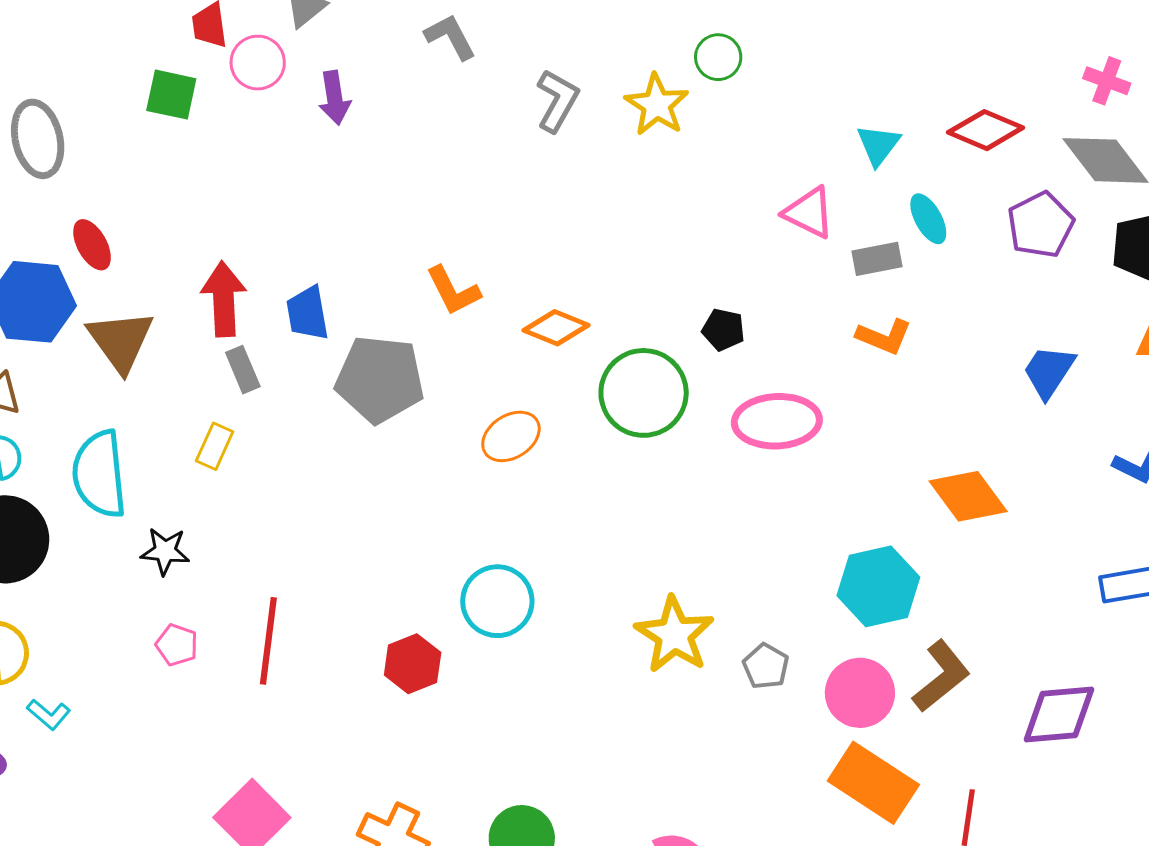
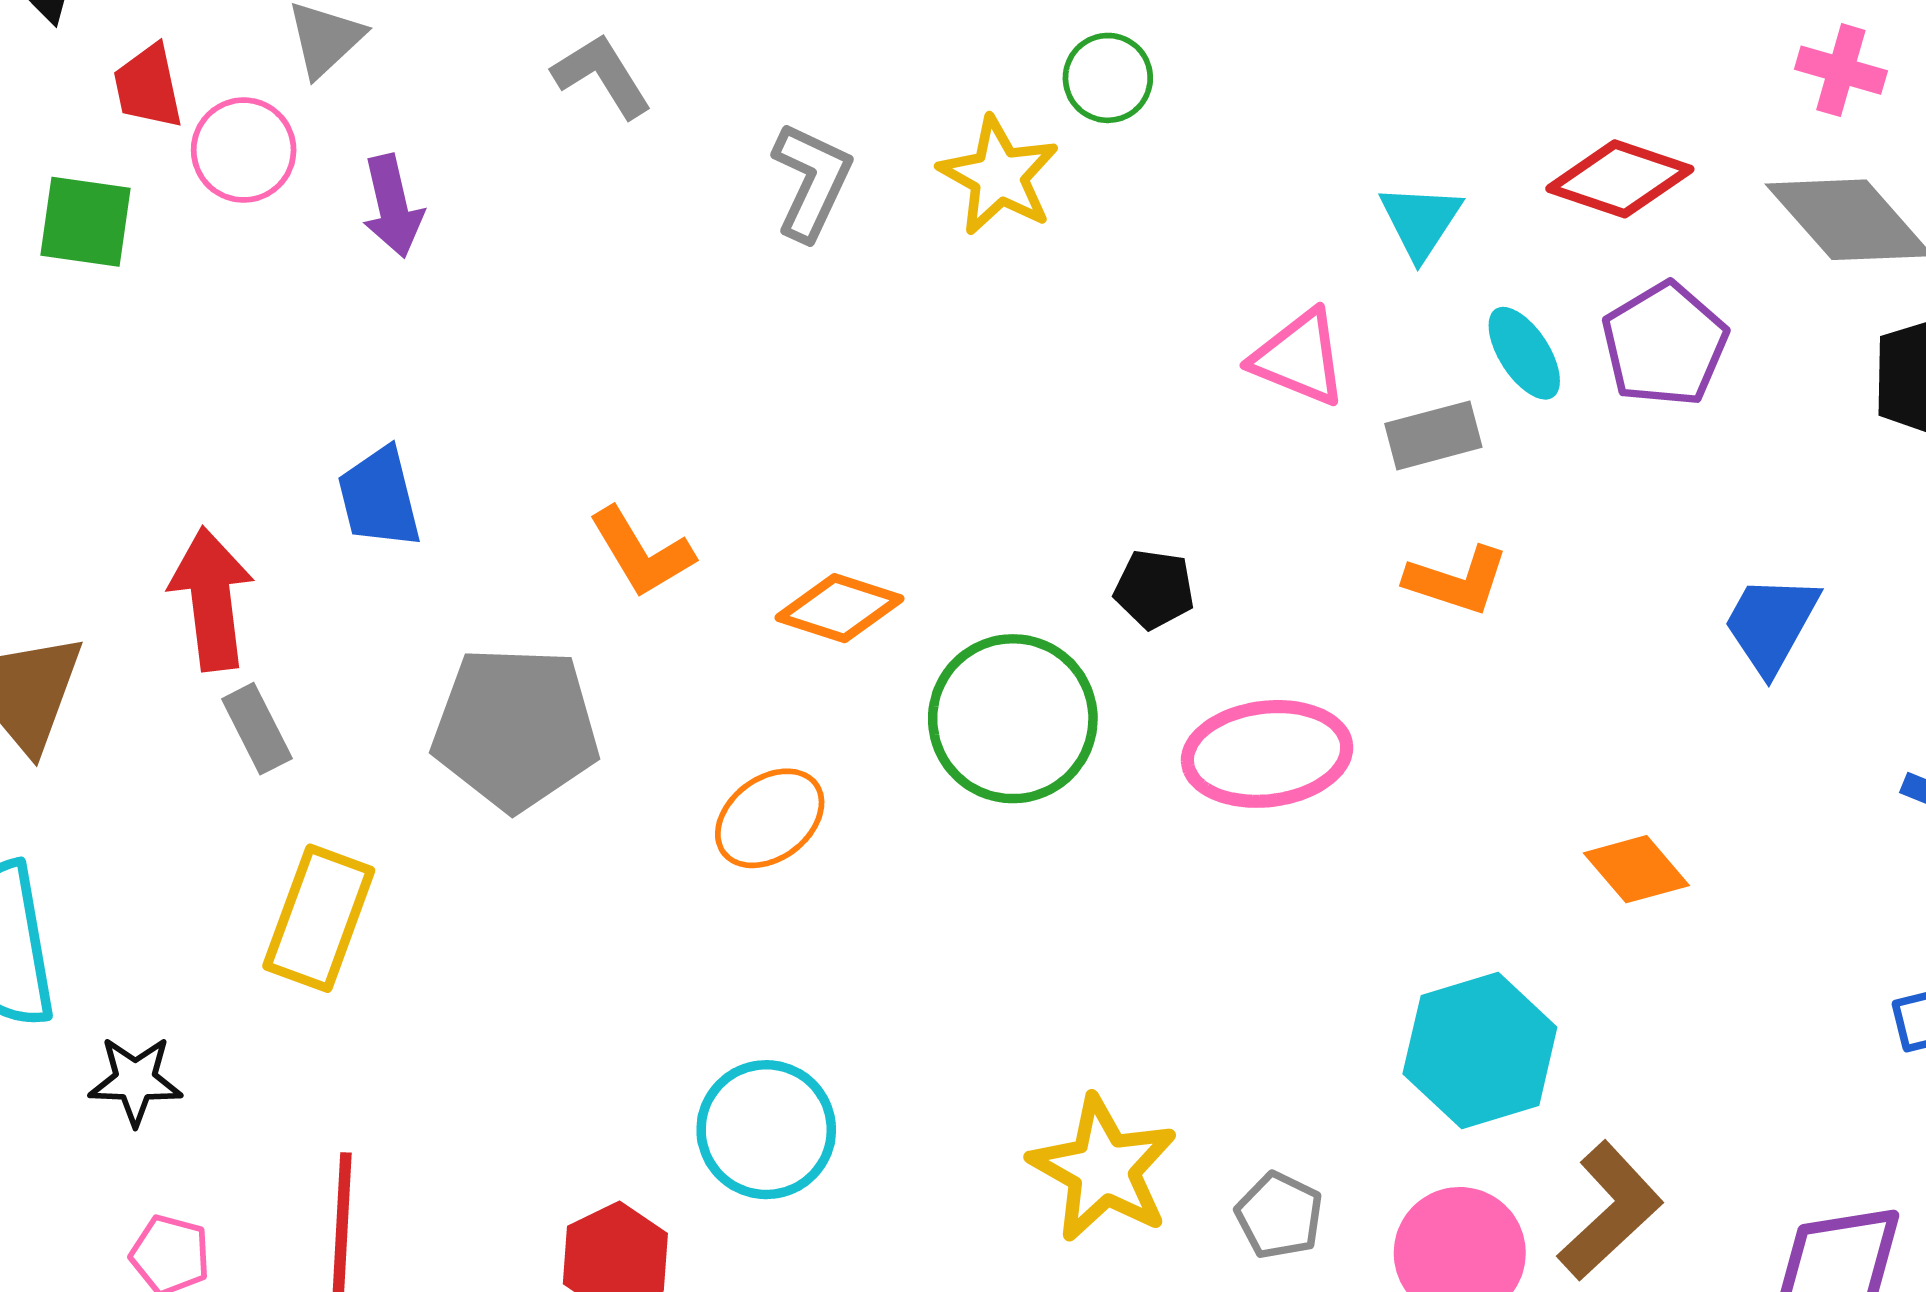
purple pentagon: (1041, 225) -> (1665, 344), moved
blue trapezoid: (307, 313) -> (379, 498), moved
yellow rectangle: (215, 446) -> (319, 918), moved, size x1.6
orange diamond: (968, 496) -> (1636, 869), size x0.7

